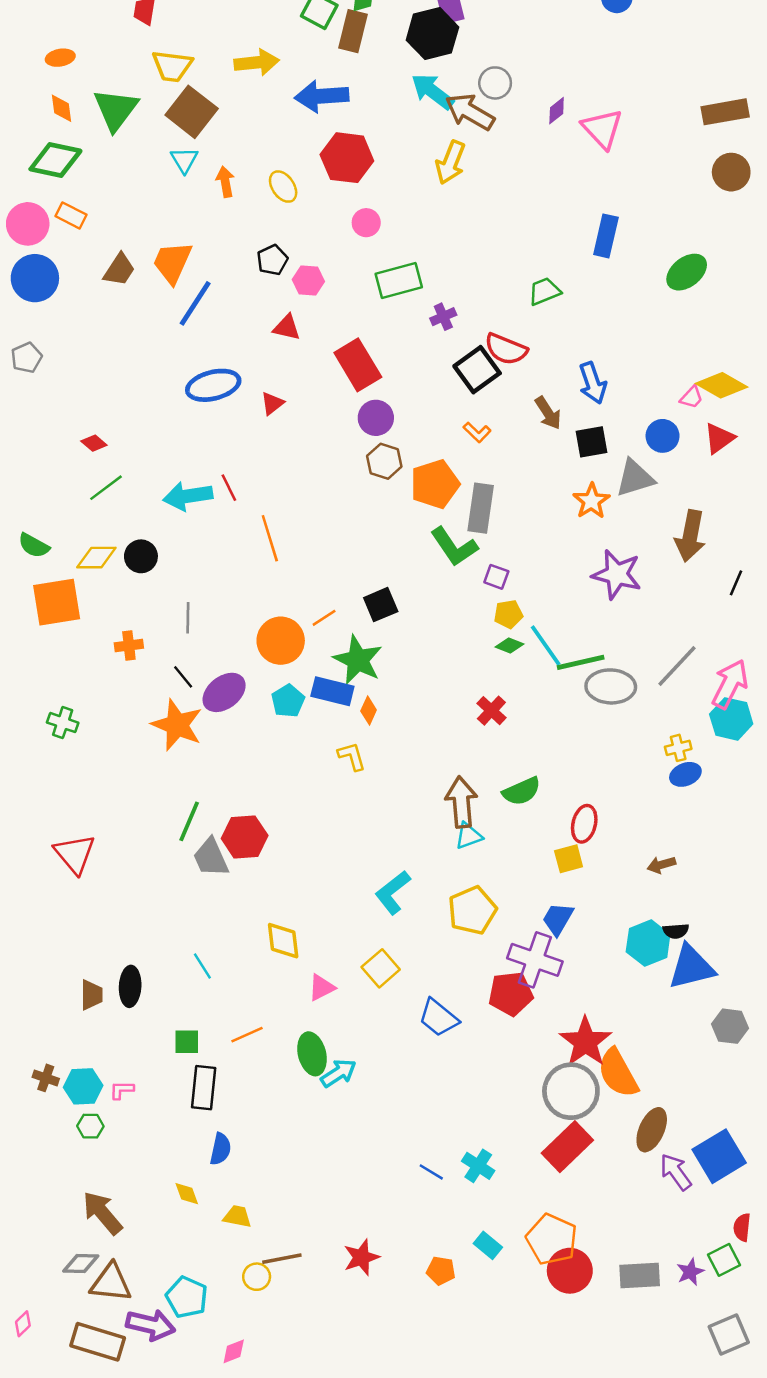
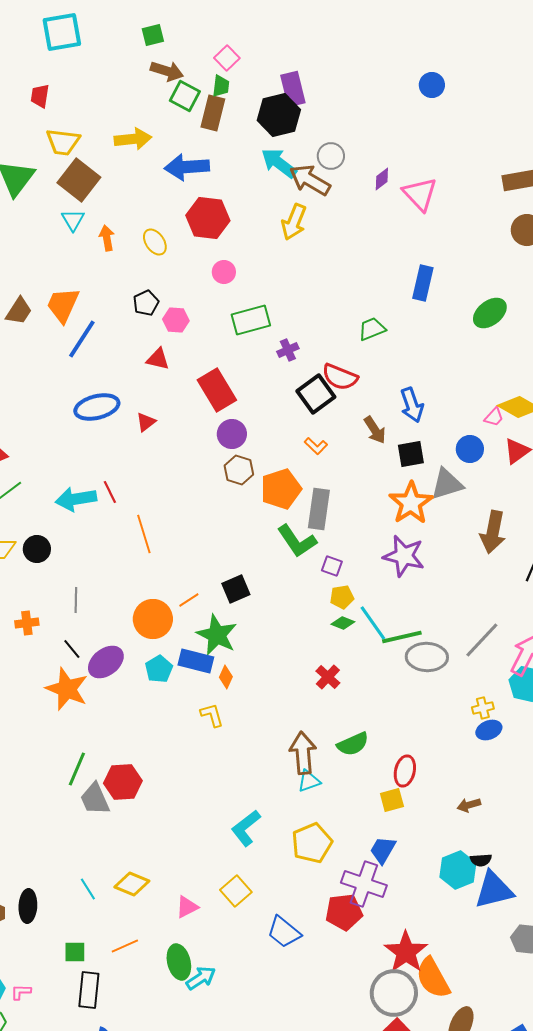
orange star: (591, 501) -> (411, 503), size x1.4
purple star: (617, 574) -> (404, 556), moved
yellow diamond: (283, 941) -> (132, 884), moved, turned -60

